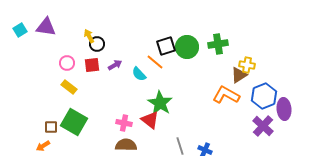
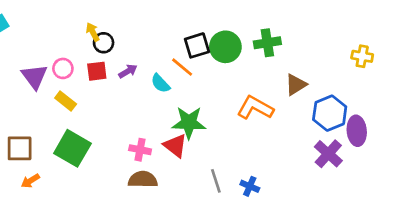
purple triangle: (46, 27) -> (34, 77), moved, turned 45
yellow cross: (247, 65) -> (362, 56), moved
orange L-shape: (226, 95) -> (255, 108), moved
green star: (160, 103) -> (189, 123), turned -30
brown square: (51, 127) -> (20, 148), moved, size x1.5

